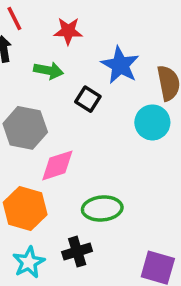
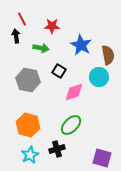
black square: (88, 99) -> (59, 71), moved
pink diamond: (57, 165) -> (74, 92), moved
green ellipse: (102, 208) -> (71, 125), turned -40

